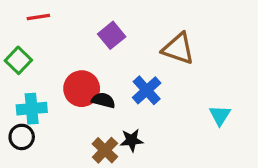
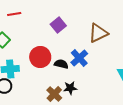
brown triangle: (178, 49) -> (98, 33), turned -45
black semicircle: (103, 100) -> (61, 64), moved

